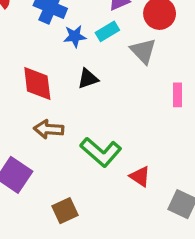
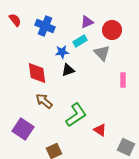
blue star: (75, 36) -> (62, 52), moved
brown arrow: (49, 129) -> (44, 101), turned 36
green L-shape: (101, 152) -> (76, 115), turned -75

